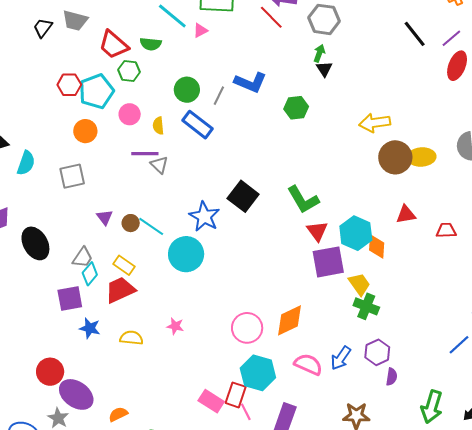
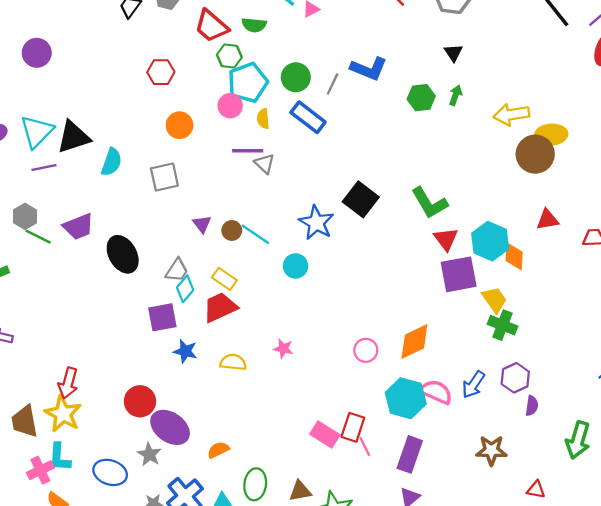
green arrow: (319, 53) -> (456, 95), moved
cyan pentagon: (96, 91) -> (248, 83), moved
yellow ellipse: (422, 157) -> (551, 135), moved
cyan circle: (186, 254) -> (296, 266), size x0.6
pink circle: (247, 328) -> (366, 350), size x0.7
cyan hexagon: (258, 373) -> (406, 398), moved

